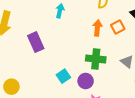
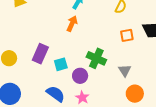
orange arrow: (97, 28) -> (72, 24), moved
purple rectangle: (36, 42) -> (40, 54), moved, turned 30

